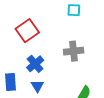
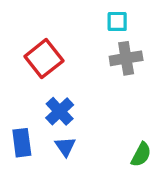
gray cross: (74, 51) -> (126, 58), moved

